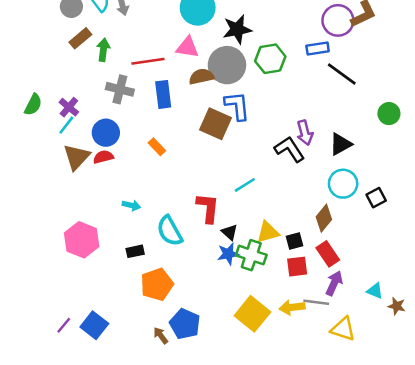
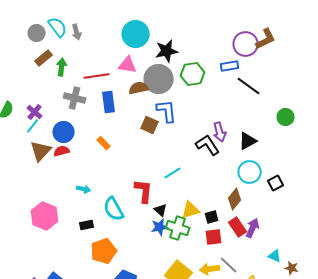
brown square: (216, 124) -> (150, 125), size x0.7
purple arrow: (334, 283) -> (253, 228), moved
gray line: (316, 302) -> (229, 265), turned 36

